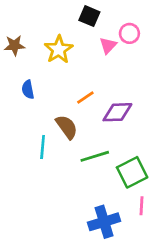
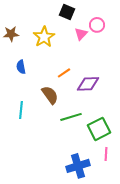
cyan line: (43, 147) -> (21, 110), moved

